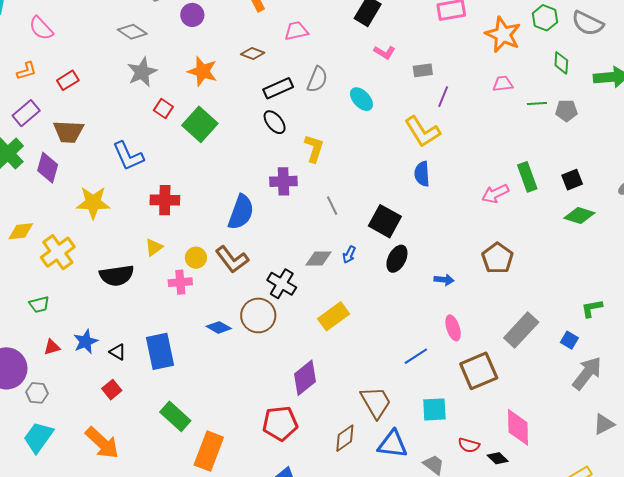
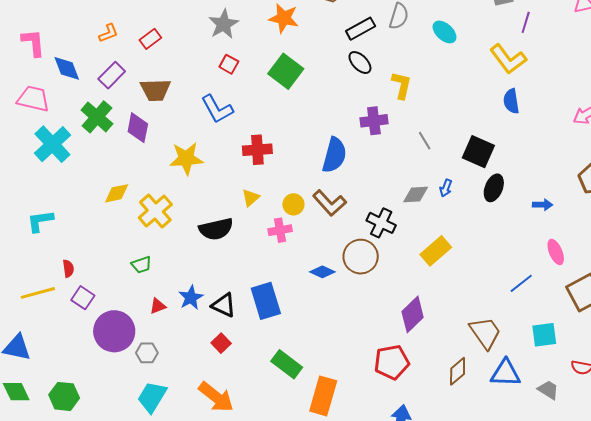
red square: (163, 108) -> (229, 64), moved
black triangle: (118, 352) -> (224, 305), size x1.5

